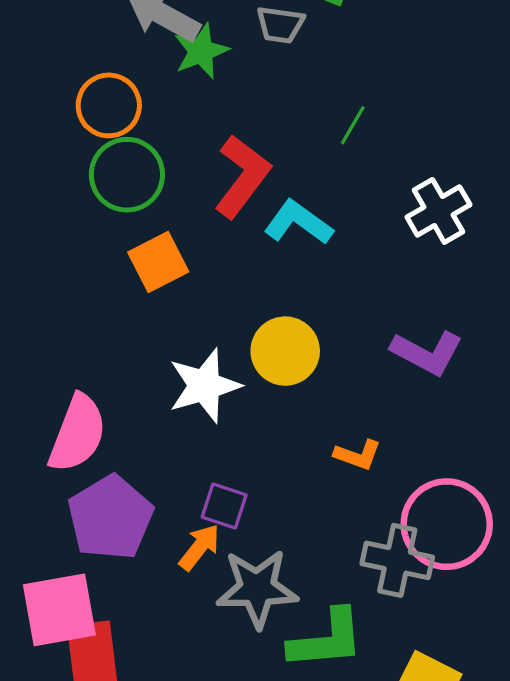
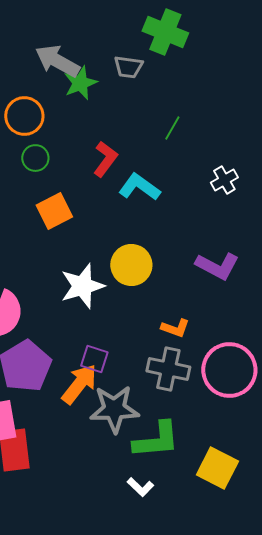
green circle: (127, 175) -> (35, 158), size x0.6
red L-shape: (242, 176) -> (105, 159), size x0.7
white cross: (438, 211) -> (224, 180), size x0.7
orange arrow: (199, 547) -> (79, 384), size x1.4
gray cross: (397, 560) -> (168, 369), moved

